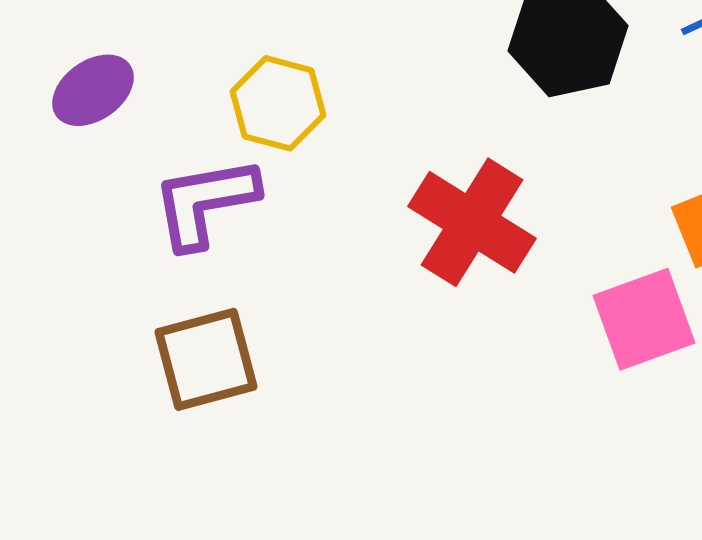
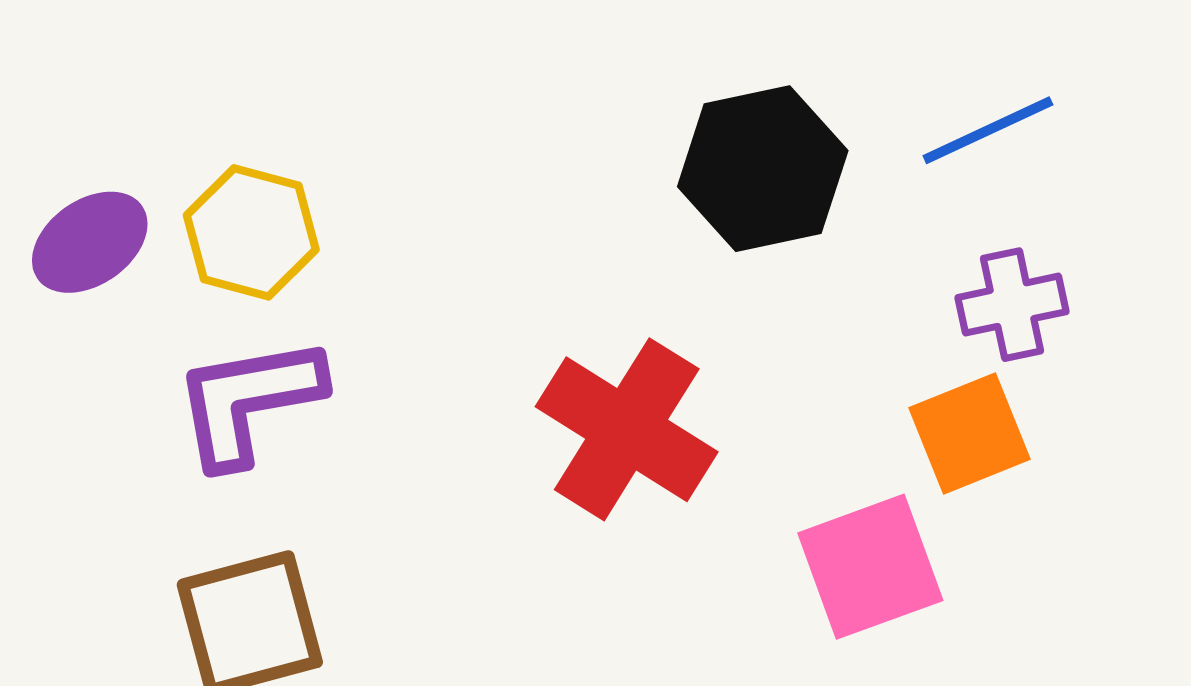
yellow hexagon: (278, 103) -> (251, 232), moved

